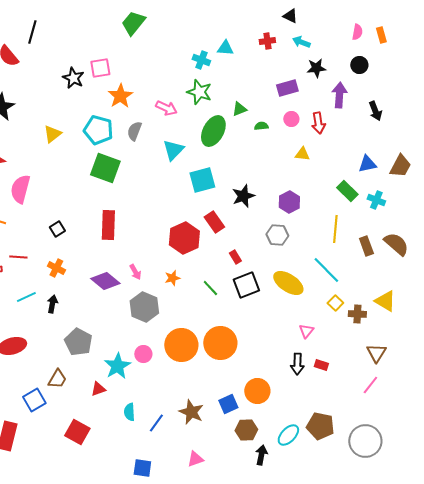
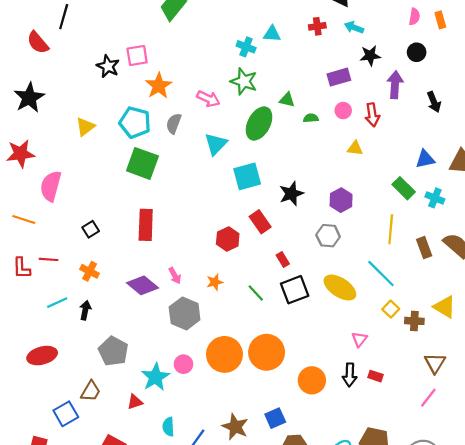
green triangle: (239, 109) -> (287, 100), turned 35
red hexagon: (184, 238) -> (228, 239), size x0.7
orange circle: (257, 391) -> (312, 380), moved

